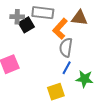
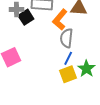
green star: (84, 79) -> (86, 69), turned 30
yellow square: (56, 92) -> (68, 74), moved

